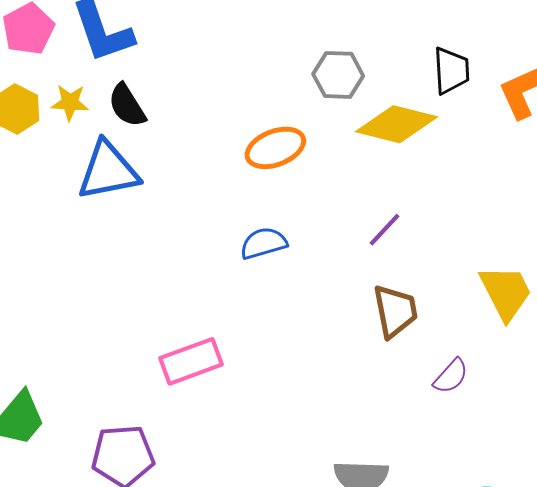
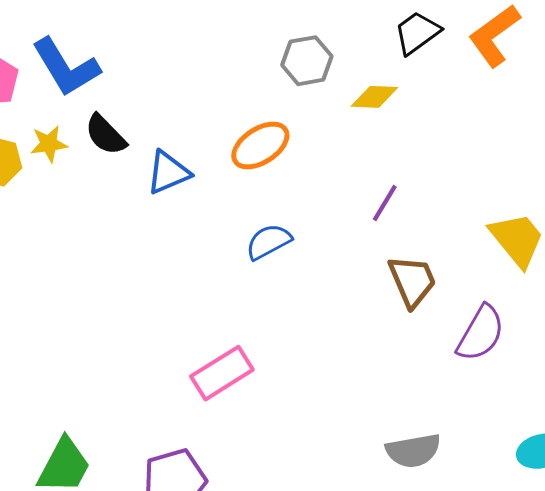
black trapezoid: (451, 71) -> (417, 33), turned -111
yellow diamond: (396, 124) -> (374, 97), size x0.6
blue triangle: (108, 171) -> (168, 173), moved, size x0.7
purple semicircle: (451, 376) -> (481, 333), size x1.5

